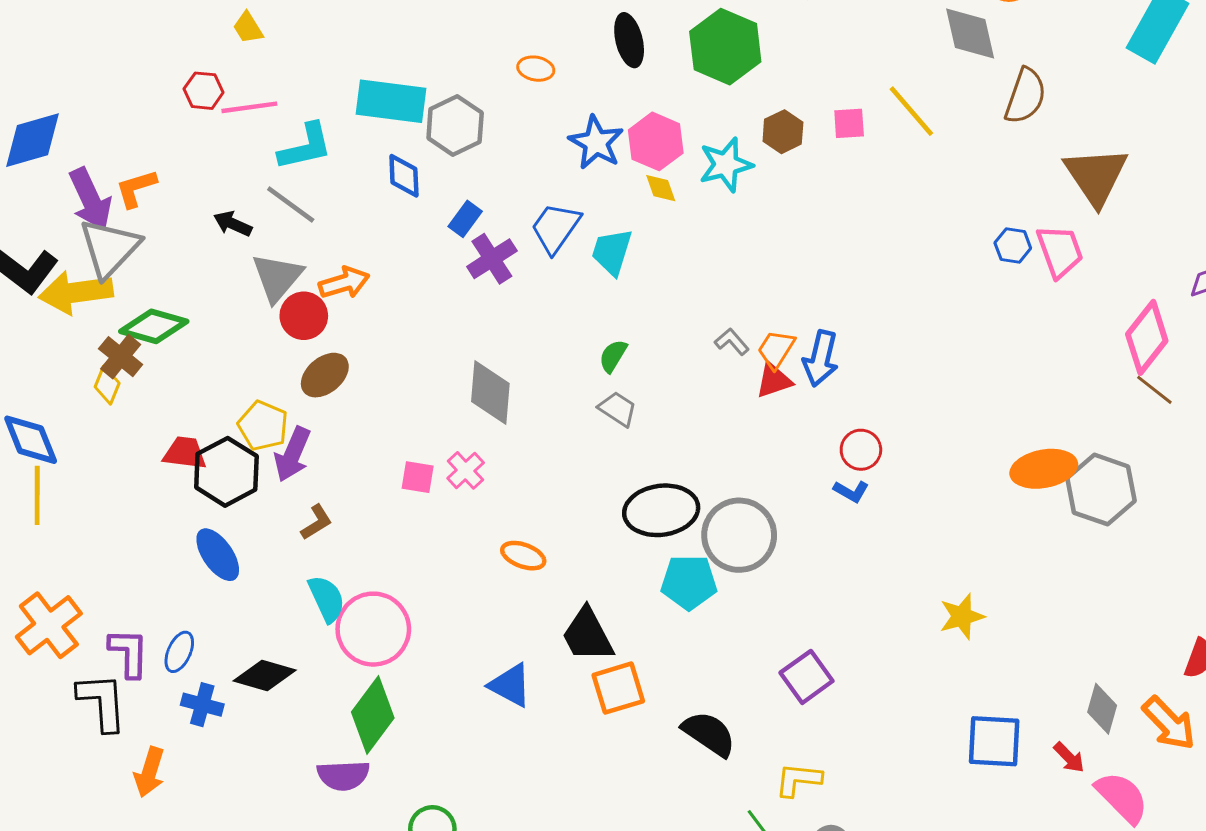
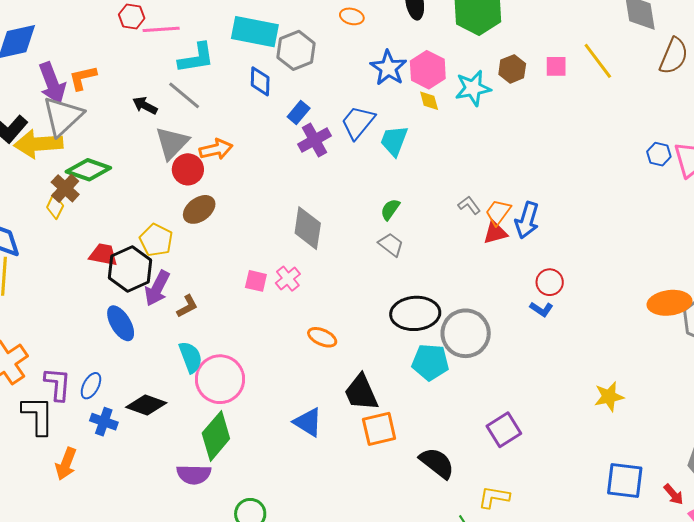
purple arrow: (292, 454) -> (157, 288), moved

